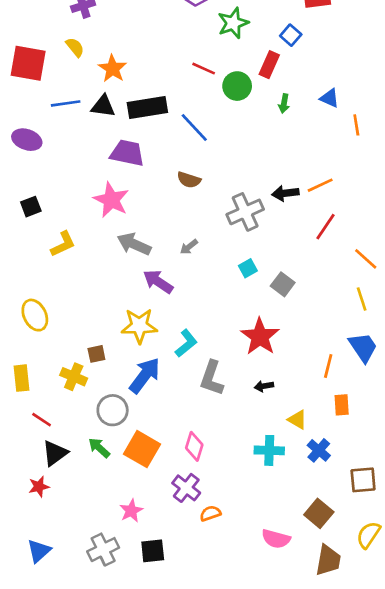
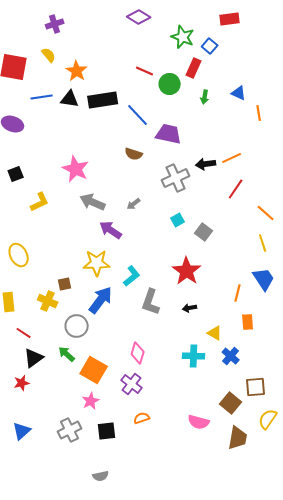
green star: (233, 23) -> (183, 37), moved, turned -30
purple trapezoid: (127, 153) -> (169, 134), moved
orange square: (142, 449) -> (94, 370), moved
brown square: (363, 480) -> (256, 387), moved
orange semicircle: (210, 513) -> (142, 418), moved

